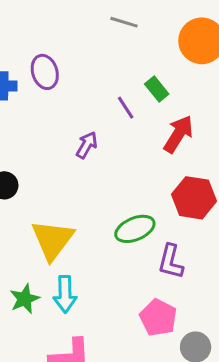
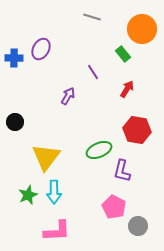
purple ellipse: (45, 72) -> (41, 49), turned 45
green rectangle: (157, 89) -> (123, 54), moved
red arrow: (178, 134) -> (127, 89), size x0.7

